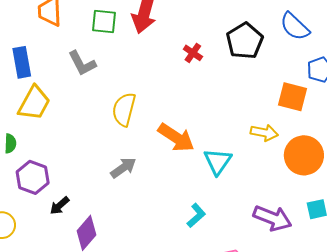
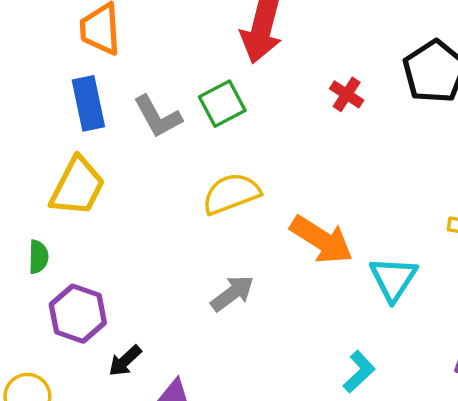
green square: (104, 22) -> (222, 104), moved, turned -32
blue rectangle: (22, 62) -> (88, 103), moved
yellow semicircle: (124, 109) -> (231, 194), turned 56

